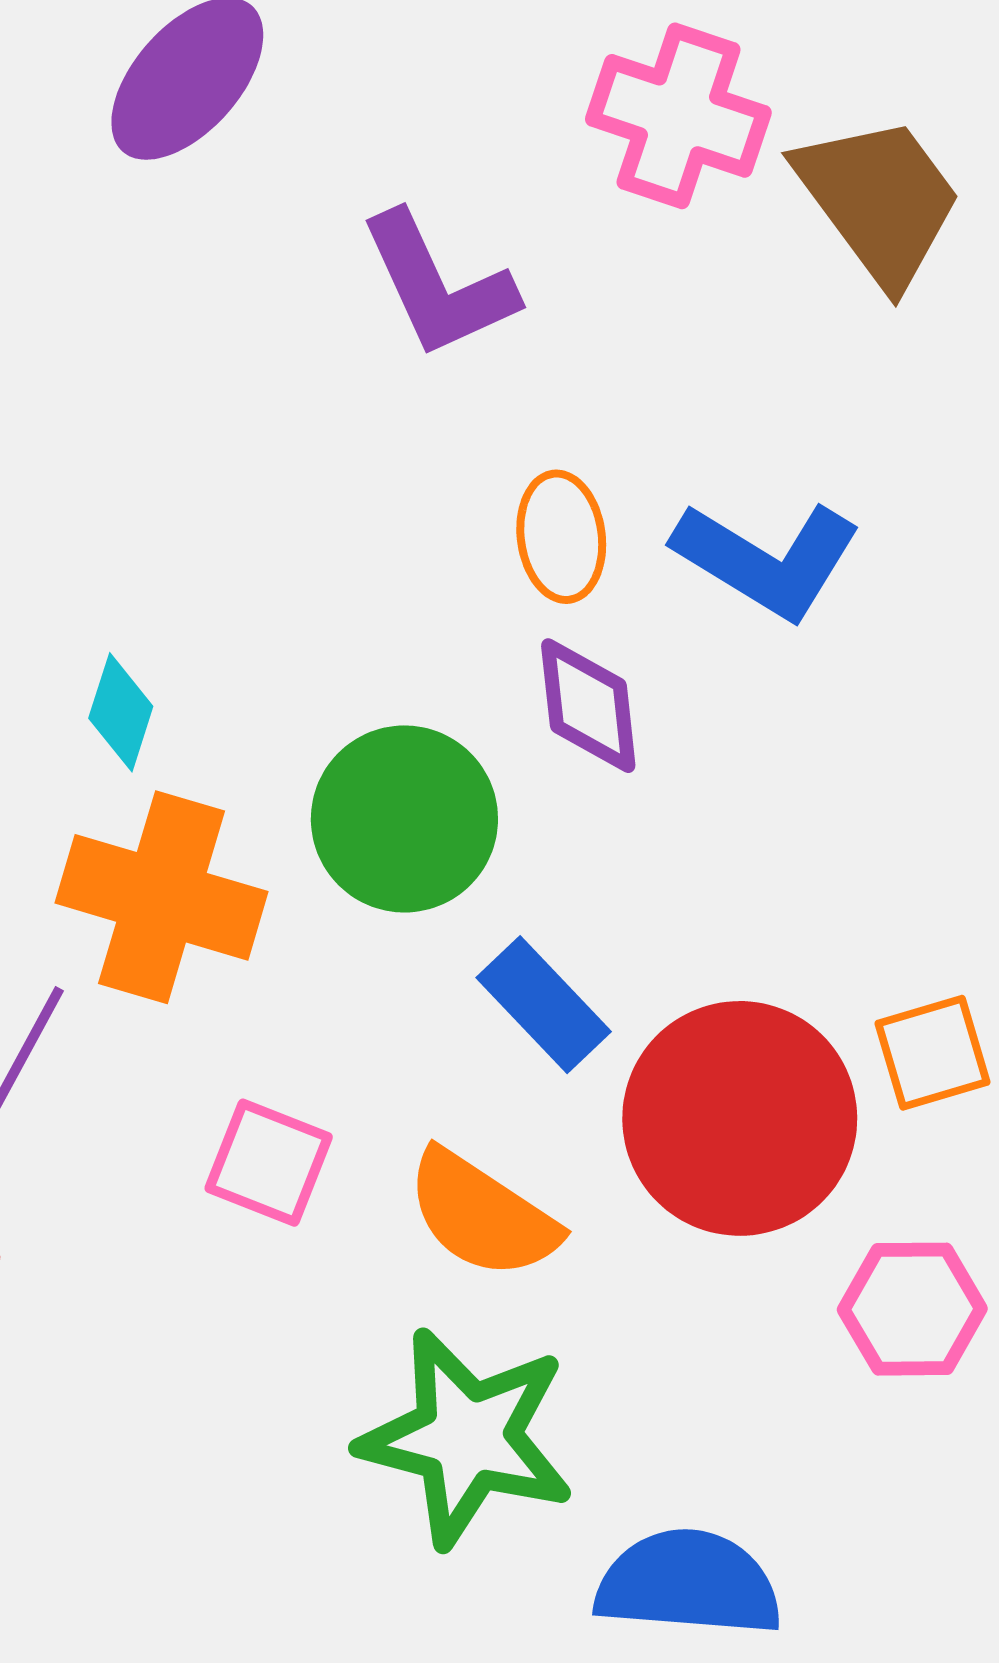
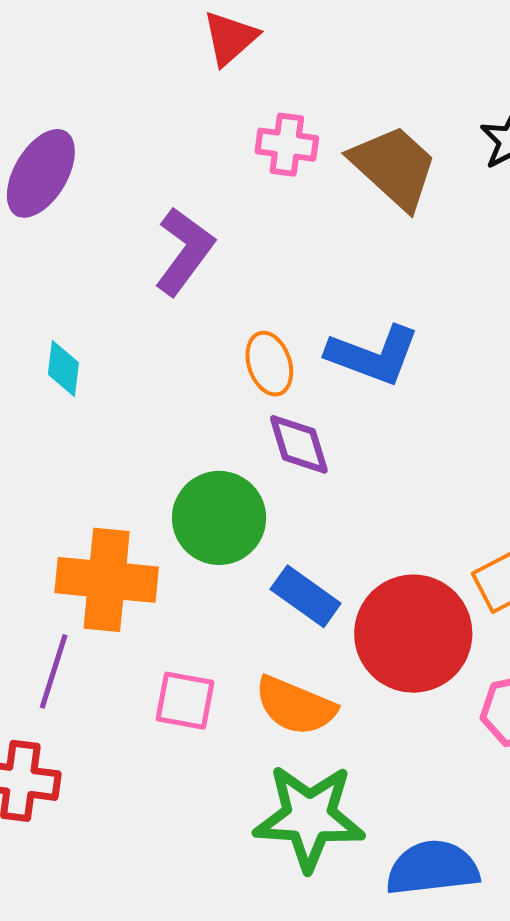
pink cross: (678, 116) -> (287, 145), size x0.7
purple L-shape: (438, 285) -> (184, 251), turned -108
cyan diamond: (121, 712) -> (63, 369), moved

